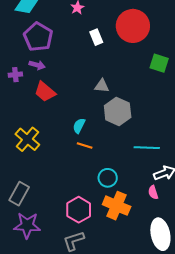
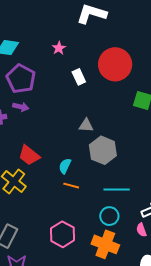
red trapezoid: (45, 92) -> (29, 155), moved
cyan line: (147, 148) -> (117, 190), moved
cyan circle: (108, 178) -> (109, 216), moved
pink hexagon: (79, 210) -> (63, 234), moved

